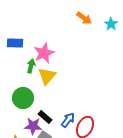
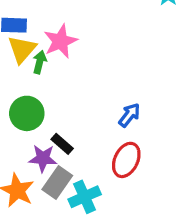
yellow triangle: (47, 76) -> (22, 49), moved
blue arrow: (68, 120) -> (129, 115), moved

